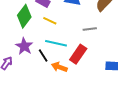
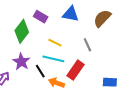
yellow line: (50, 21) -> (55, 43), moved
gray line: (90, 29) -> (87, 45), turned 72

